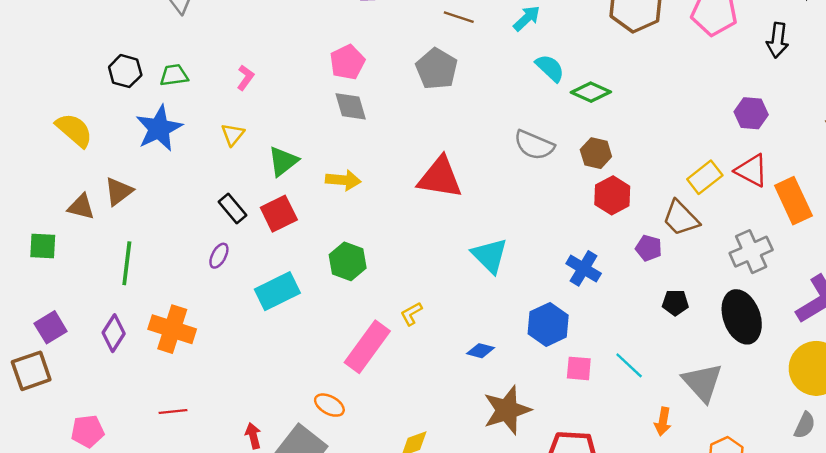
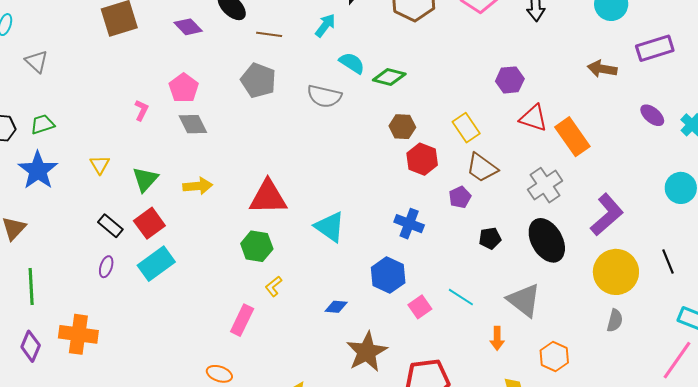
pink L-shape: (245, 78) -> (141, 110), moved
purple hexagon: (751, 113) -> (510, 80), moved
gray semicircle: (534, 145) -> (324, 96), moved
yellow rectangle: (705, 177) -> (466, 128), moved, turned -76
red triangle: (440, 178) -> (268, 197), moved
purple pentagon: (649, 248) -> (460, 197), turned -30
green hexagon: (348, 261) -> (257, 246), moved
cyan rectangle: (277, 291) -> (156, 264), moved
pink rectangle: (367, 347) -> (242, 320), size x0.7
pink square: (579, 368) -> (420, 307), turned -30

